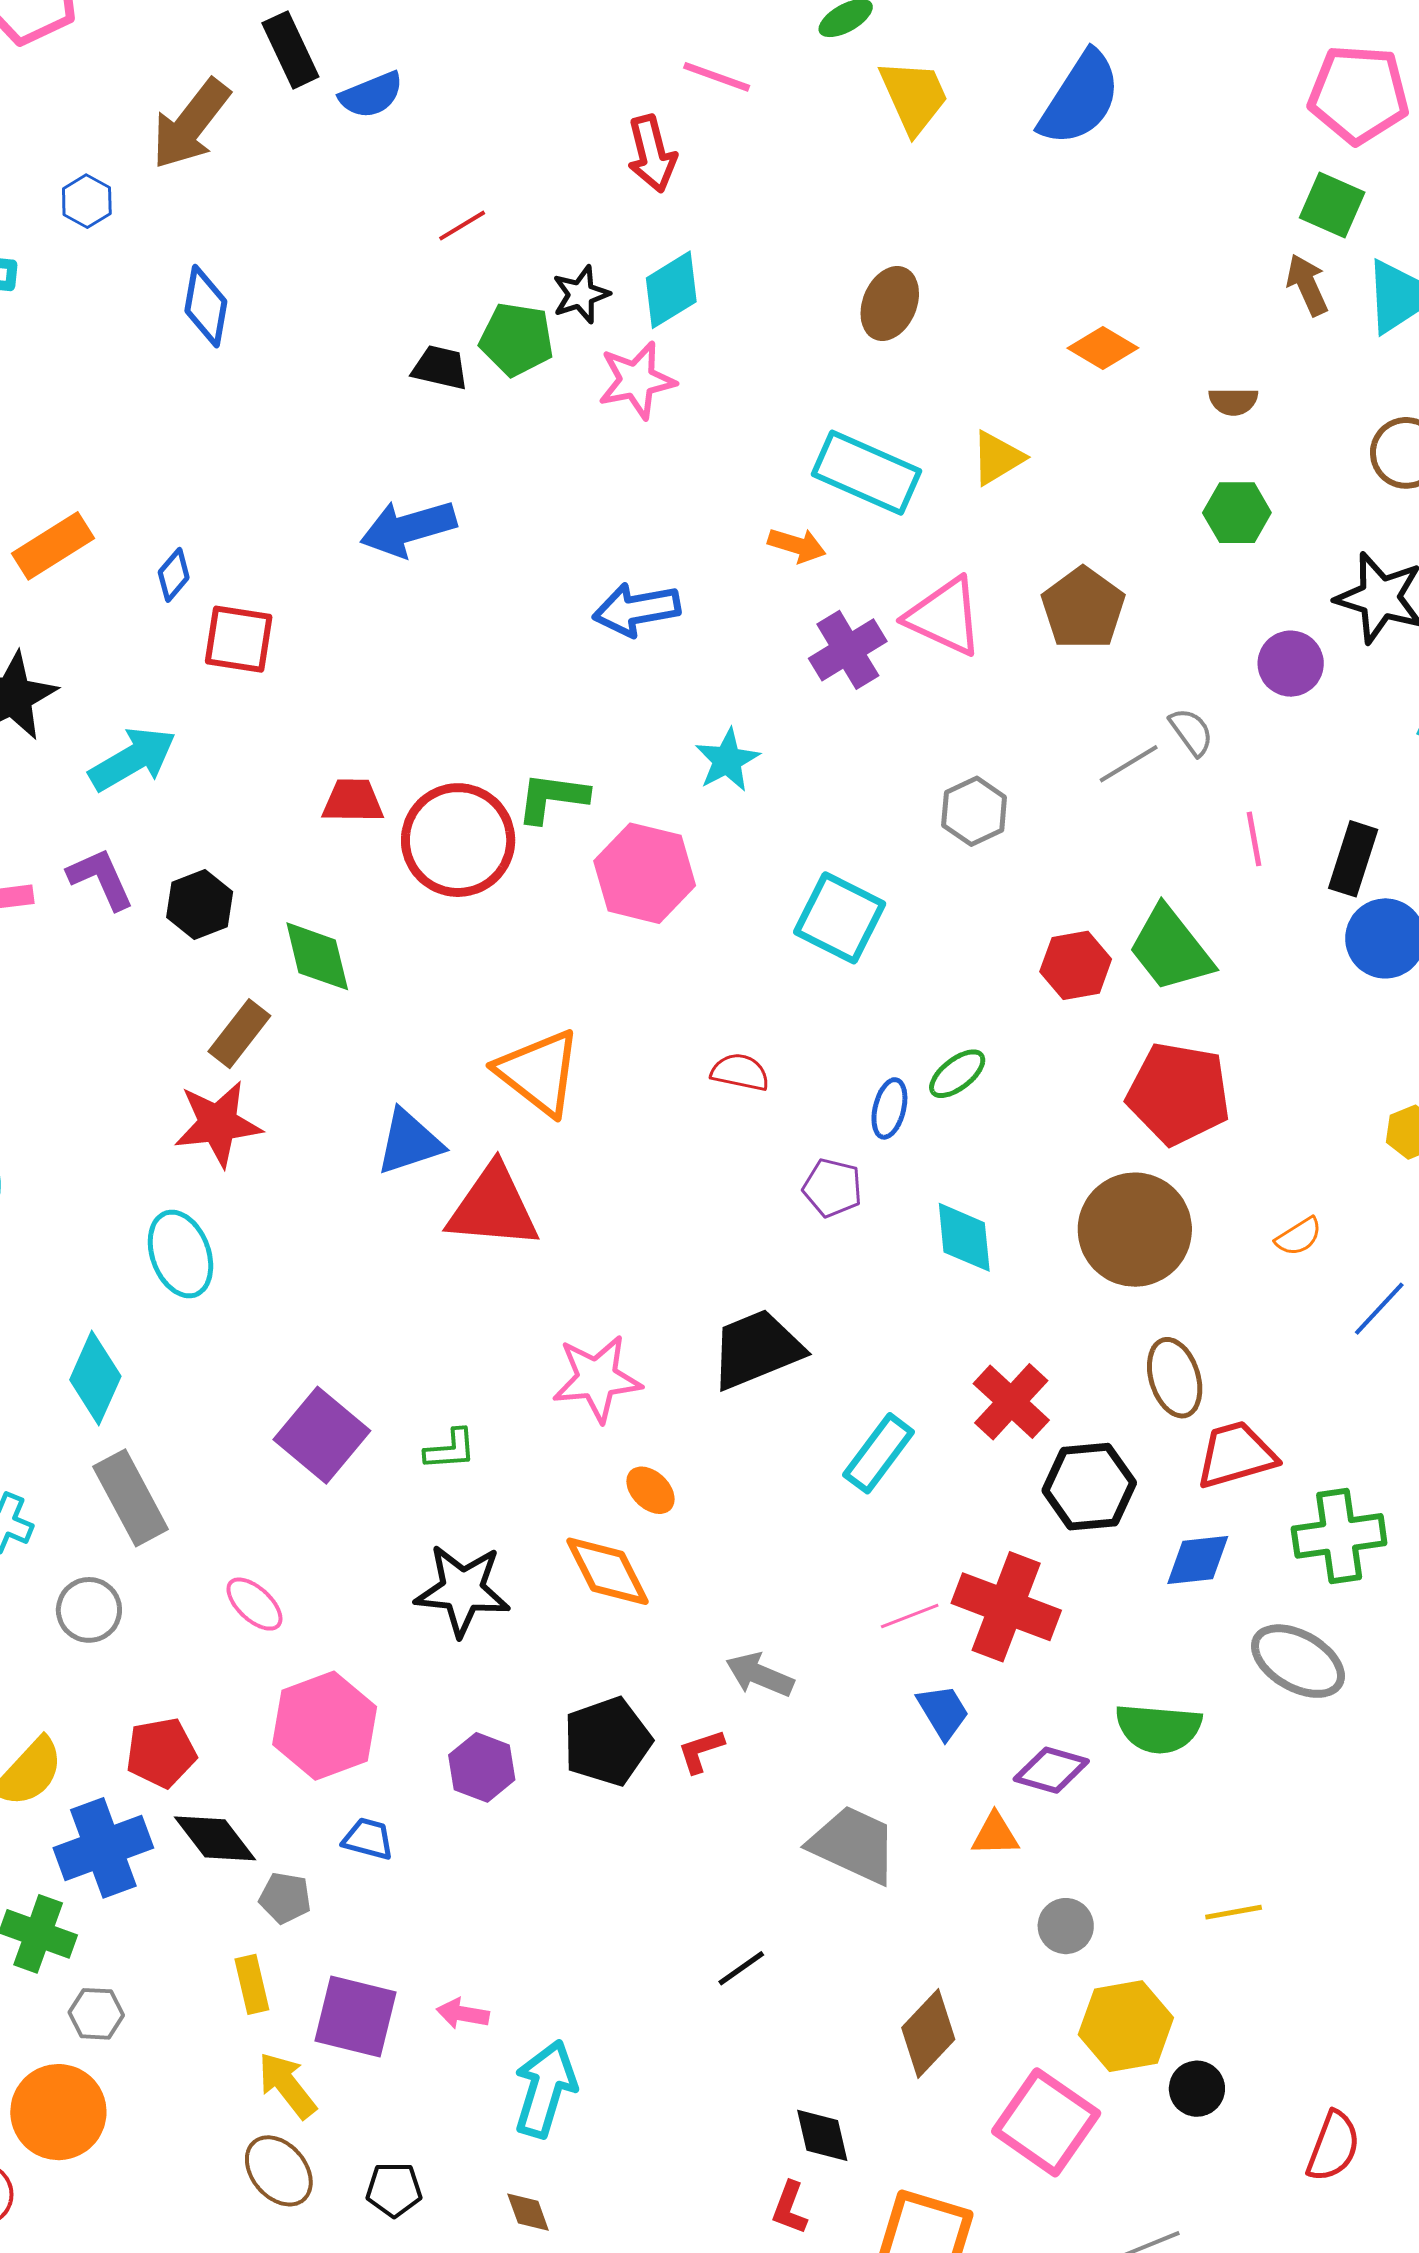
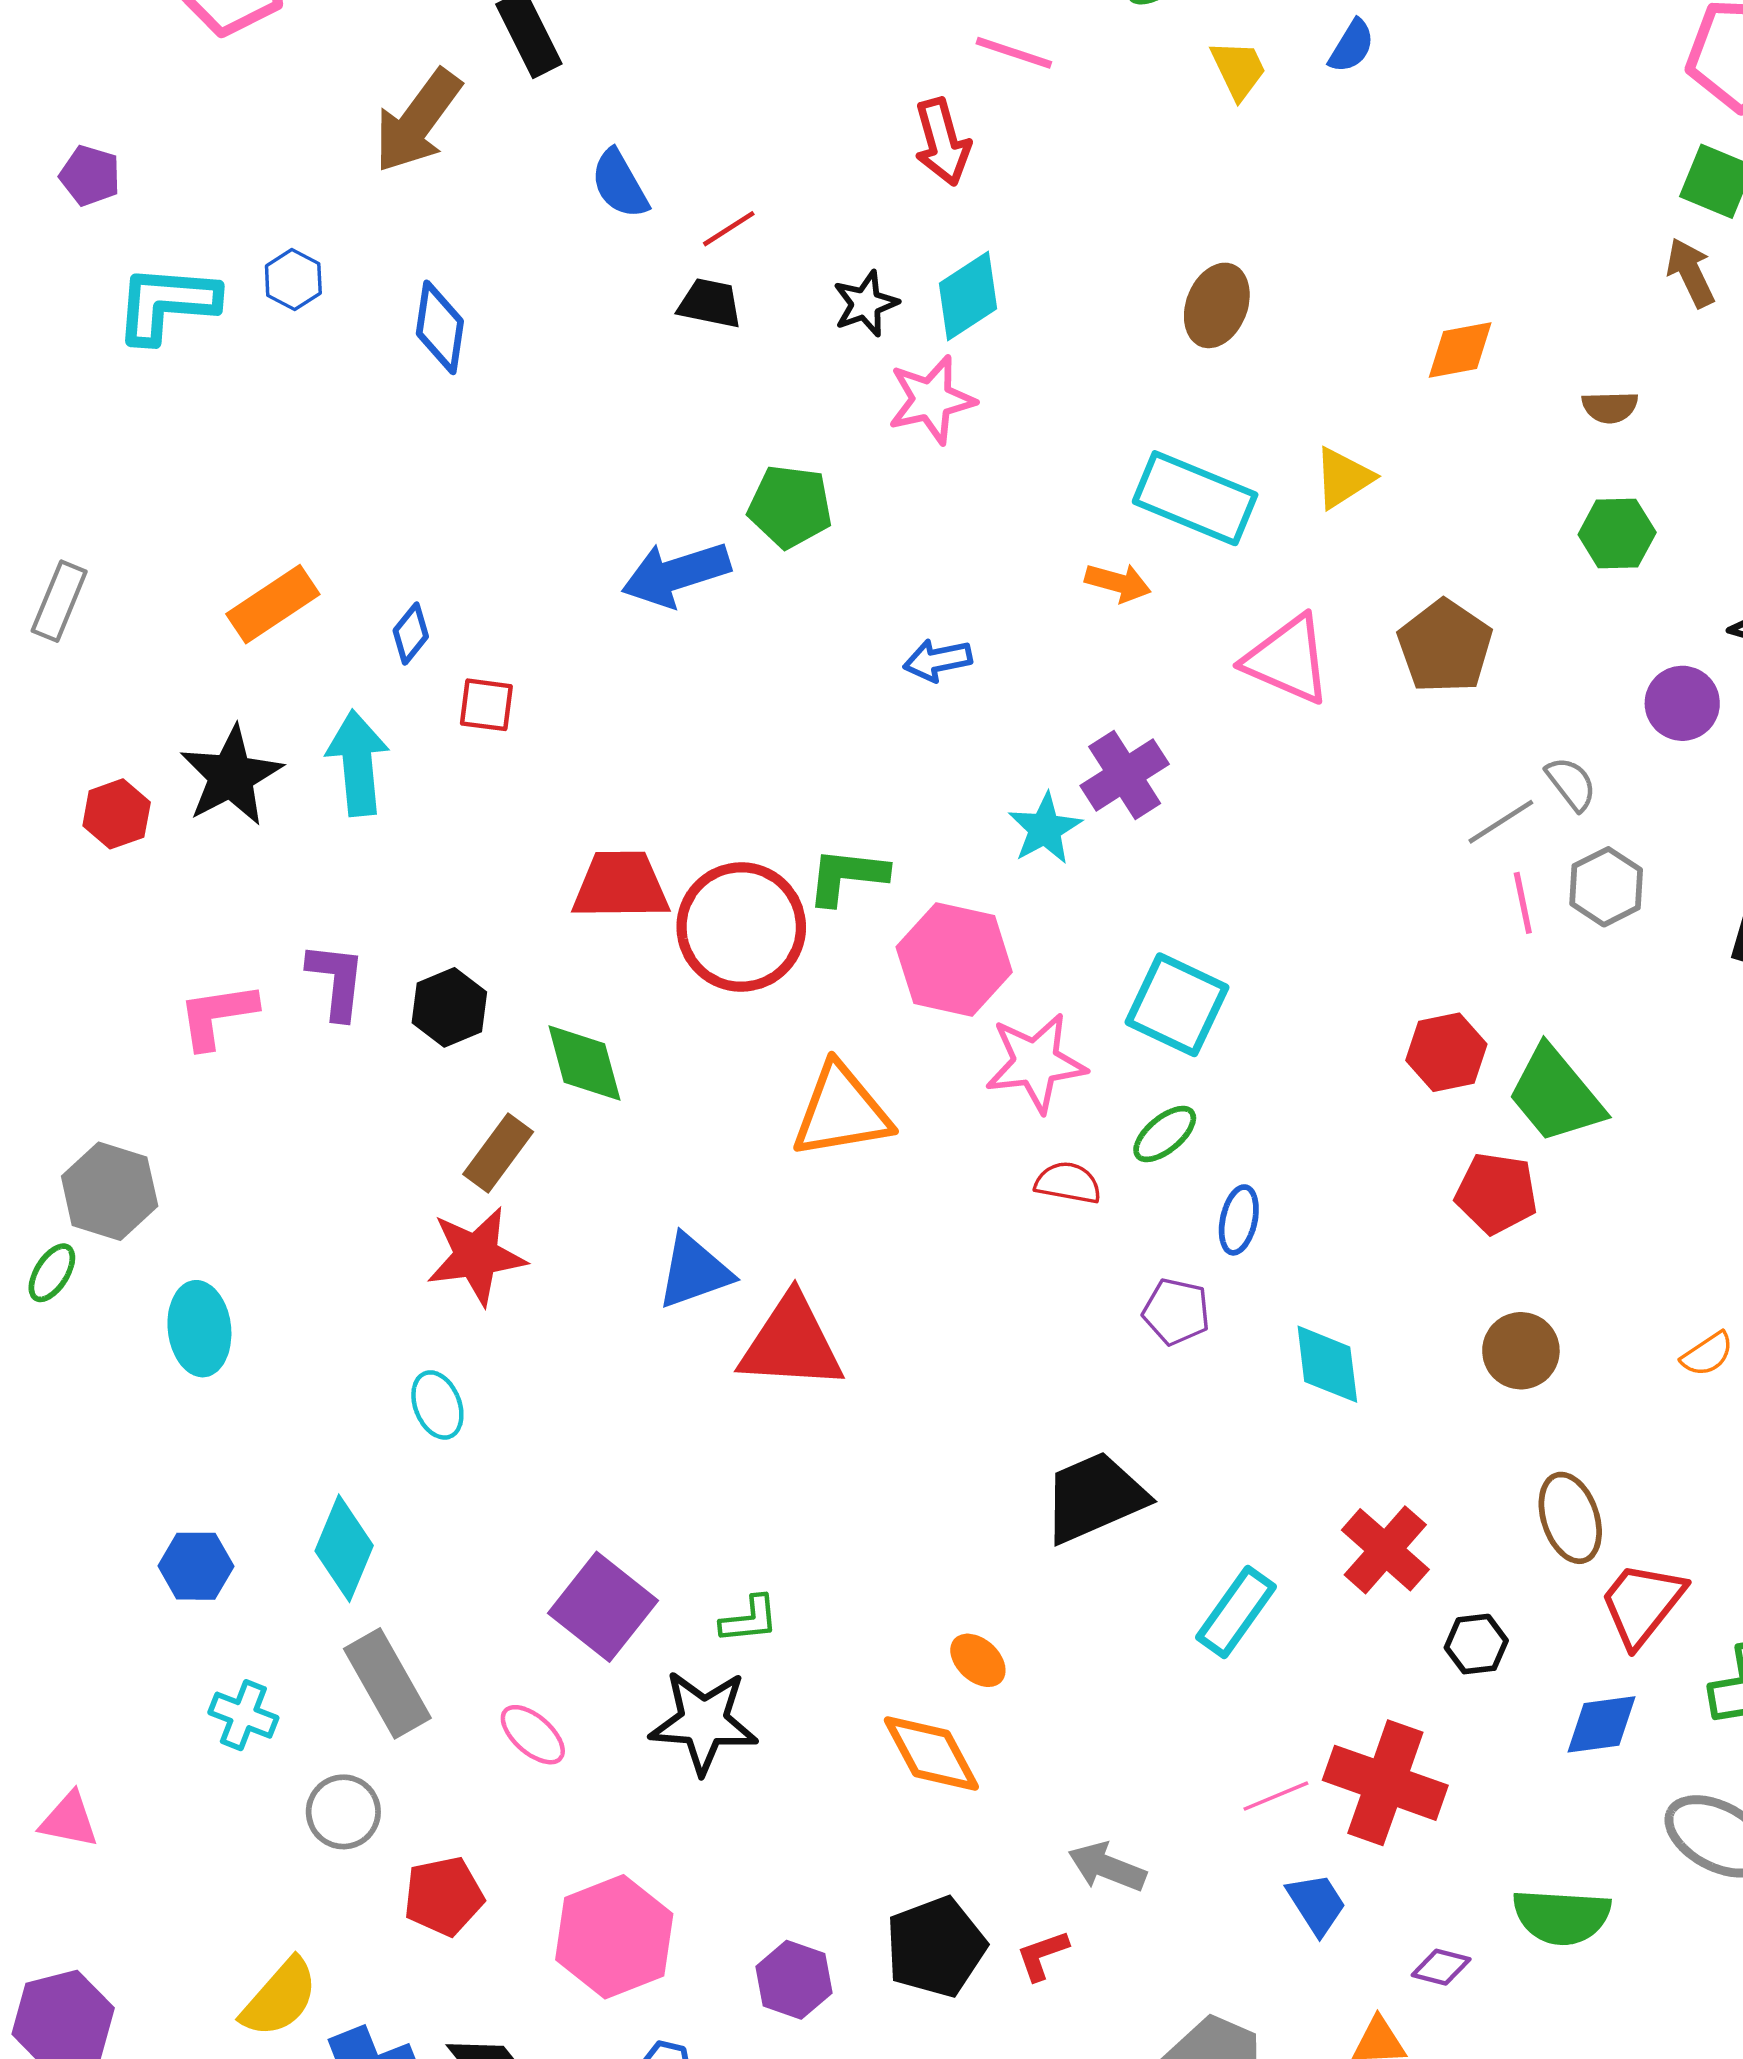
blue semicircle: (371, 95) -> (620, 184), moved, turned 84
yellow trapezoid: (914, 96) -> (1238, 70), size x0.7
blue semicircle: (1080, 99) -> (1352, 46), moved, size x0.5
blue hexagon: (87, 201) -> (293, 279), moved
green pentagon: (517, 339) -> (790, 506), moved
orange diamond: (1103, 348) -> (1460, 350), turned -40
black trapezoid: (440, 368) -> (710, 303), moved
blue arrow: (637, 610) -> (938, 660), size x0.7
red square: (239, 639) -> (486, 705), size x0.7
purple cross: (848, 650) -> (1125, 775), moved
cyan arrow: (133, 759) -> (358, 763), moved, turned -64
red trapezoid: (353, 801) -> (621, 885), size x1.4
gray hexagon: (974, 811) -> (1606, 887), moved
pink line: (1254, 839) -> (1523, 903), moved
purple L-shape: (101, 879) -> (336, 981), turned 32
green trapezoid: (1171, 949) -> (1556, 1095), moved
orange triangle: (539, 1072) -> (841, 1111), moved, turned -46
green ellipse: (957, 1074) -> (1165, 1134), moved
red pentagon: (1179, 1094) -> (1496, 1193), moved, size x0.7
brown circle: (1135, 1230) -> (1521, 1351), size x0.6
cyan ellipse: (180, 1254) -> (437, 1405), size x0.7
pink star: (597, 1378) -> (1036, 1063), moved
red trapezoid: (1236, 1455) -> (1642, 1604), turned -34
black hexagon: (1089, 1487) -> (1476, 1644), size x0.6
black star: (462, 1590) -> (704, 1722), moved
pink ellipse: (254, 1604) -> (533, 1735), moved
red pentagon: (161, 1753) -> (444, 1896), moved
purple diamond: (1051, 1770) -> (1441, 1967), size x0.7

